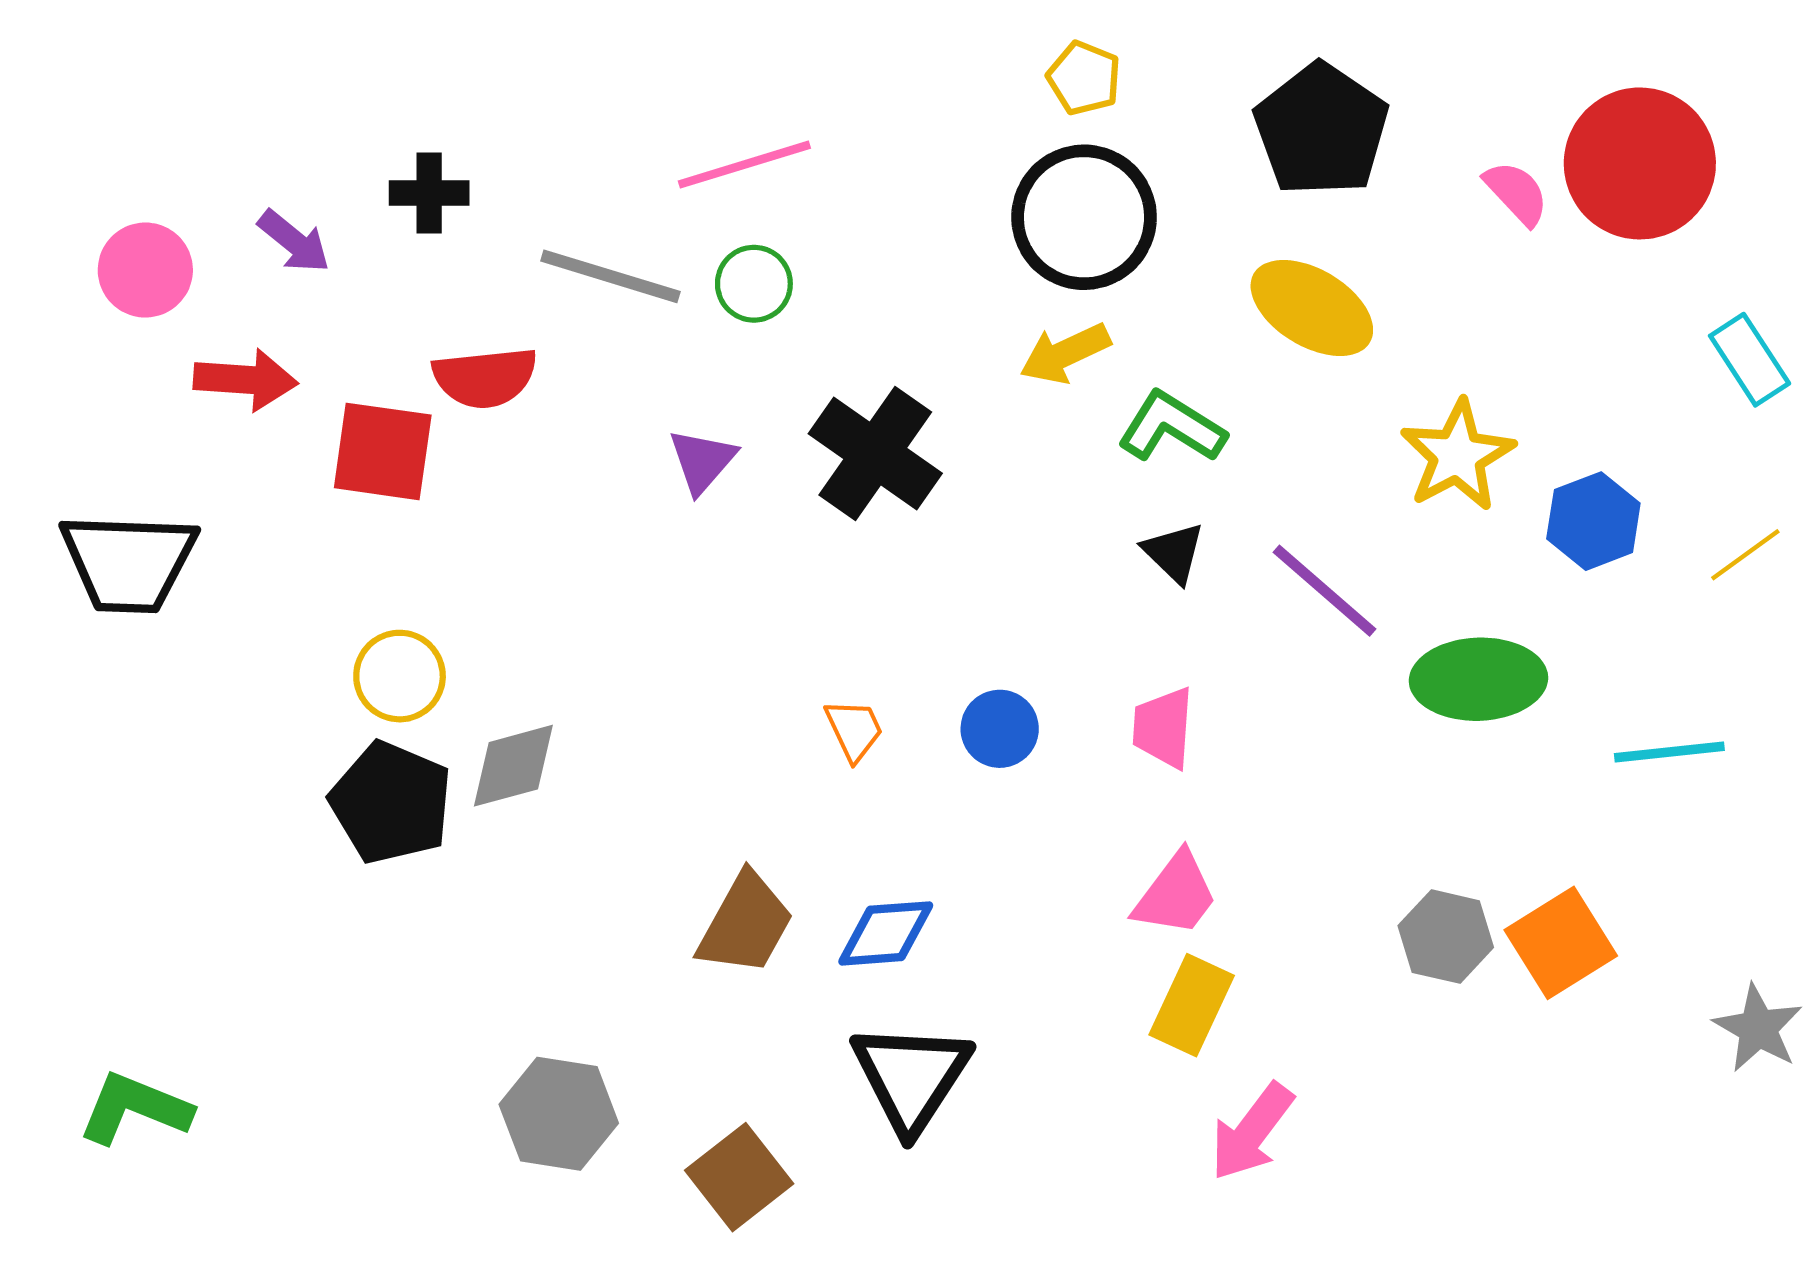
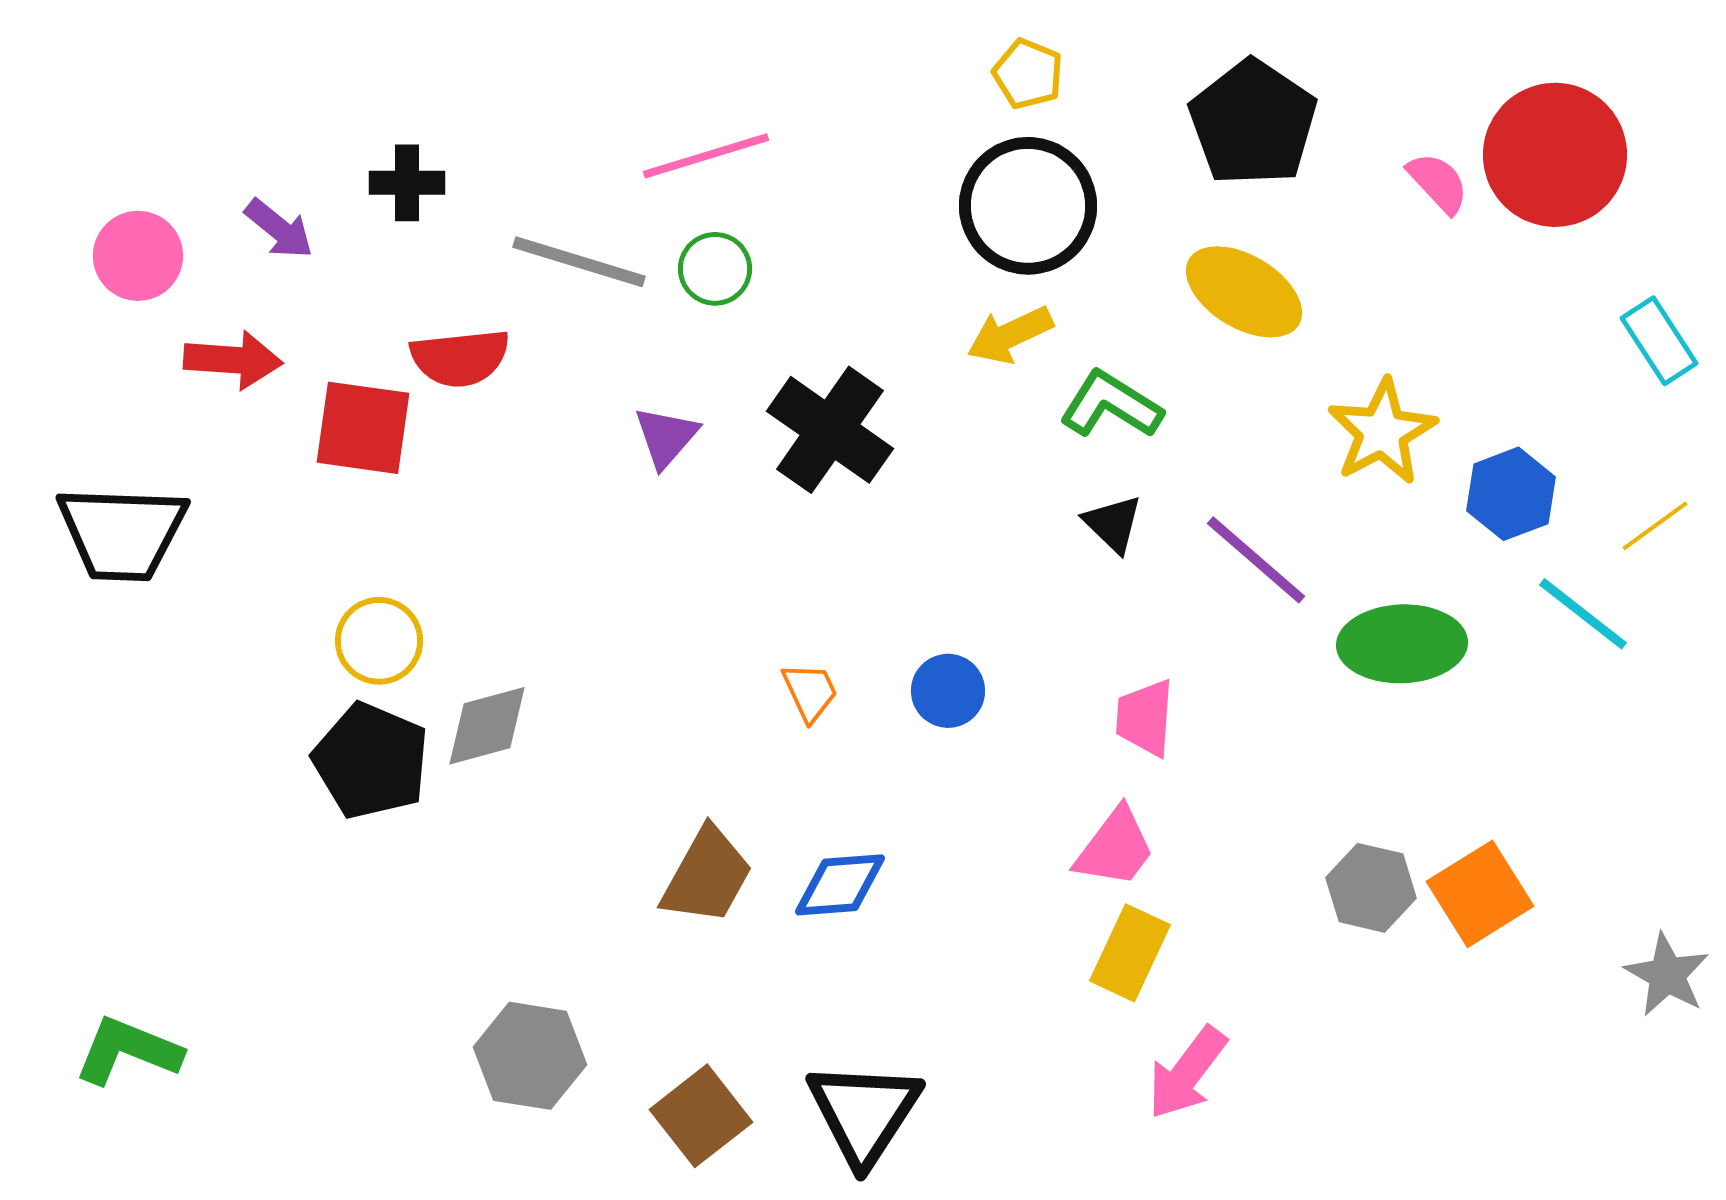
pink trapezoid: (1163, 728) -> (1145, 718), moved
cyan line: (1669, 752) -> (1583, 614), moved, turned 44
black triangle: (911, 1077) -> (864, 1113), moved

